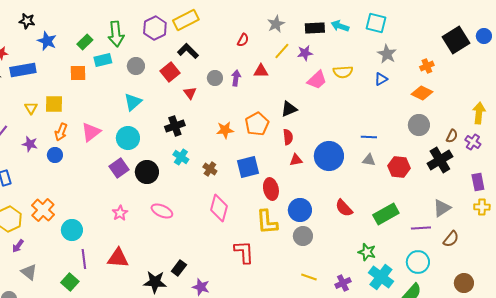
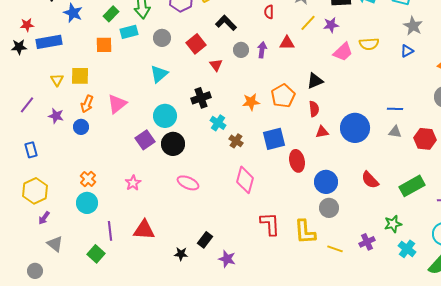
red semicircle: (243, 40) -> (269, 12), turned 152
black L-shape: (188, 51) -> (226, 23), moved
cyan circle: (128, 138) -> (165, 116), moved
cyan cross: (181, 157) -> (218, 123), moved
orange cross: (43, 210) -> (88, 179), moved, size x0.7
pink star: (120, 213) -> (133, 183), moved
yellow L-shape: (267, 222) -> (305, 232), moved
cyan circle: (72, 230) -> (87, 203), moved
green star: (367, 252) -> (393, 224), turned -30
cyan cross: (381, 277) -> (407, 249), size x0.7
black star: (155, 282) -> (181, 254), size x0.6
purple cross: (343, 283) -> (367, 242), moved

